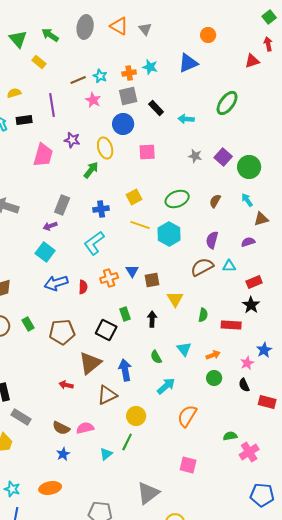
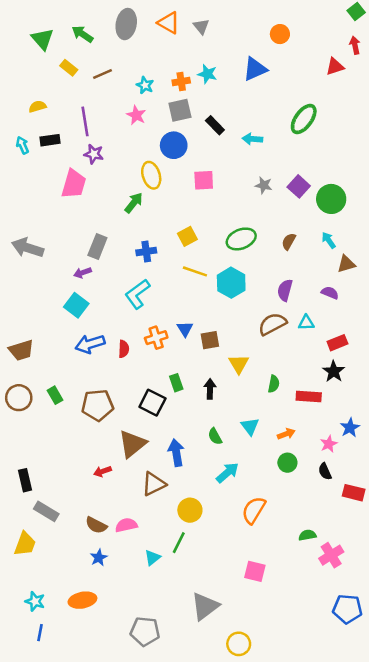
brown line: (78, 80) -> (102, 74), moved
purple star: (72, 140) -> (94, 154), moved
purple semicircle: (248, 242) -> (330, 293), turned 40
red arrow: (66, 385) -> (102, 471), turned -32

